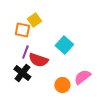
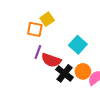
black cross: (22, 73) -> (64, 73), moved
orange circle: (62, 85) -> (83, 71), moved

